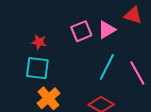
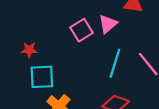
red star: (39, 42) -> (29, 50), moved

